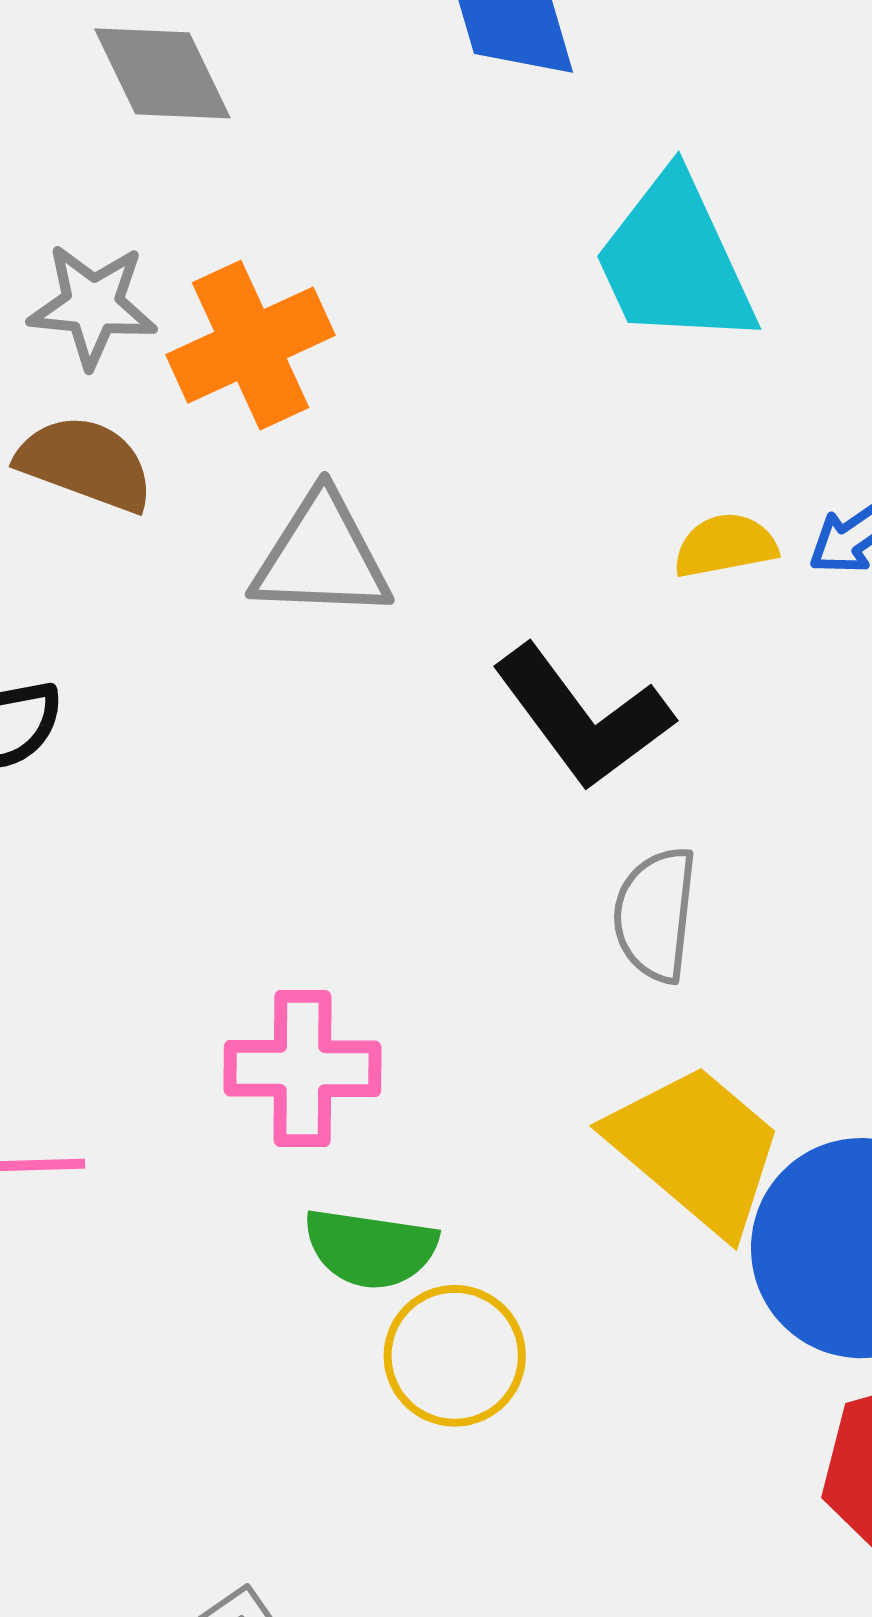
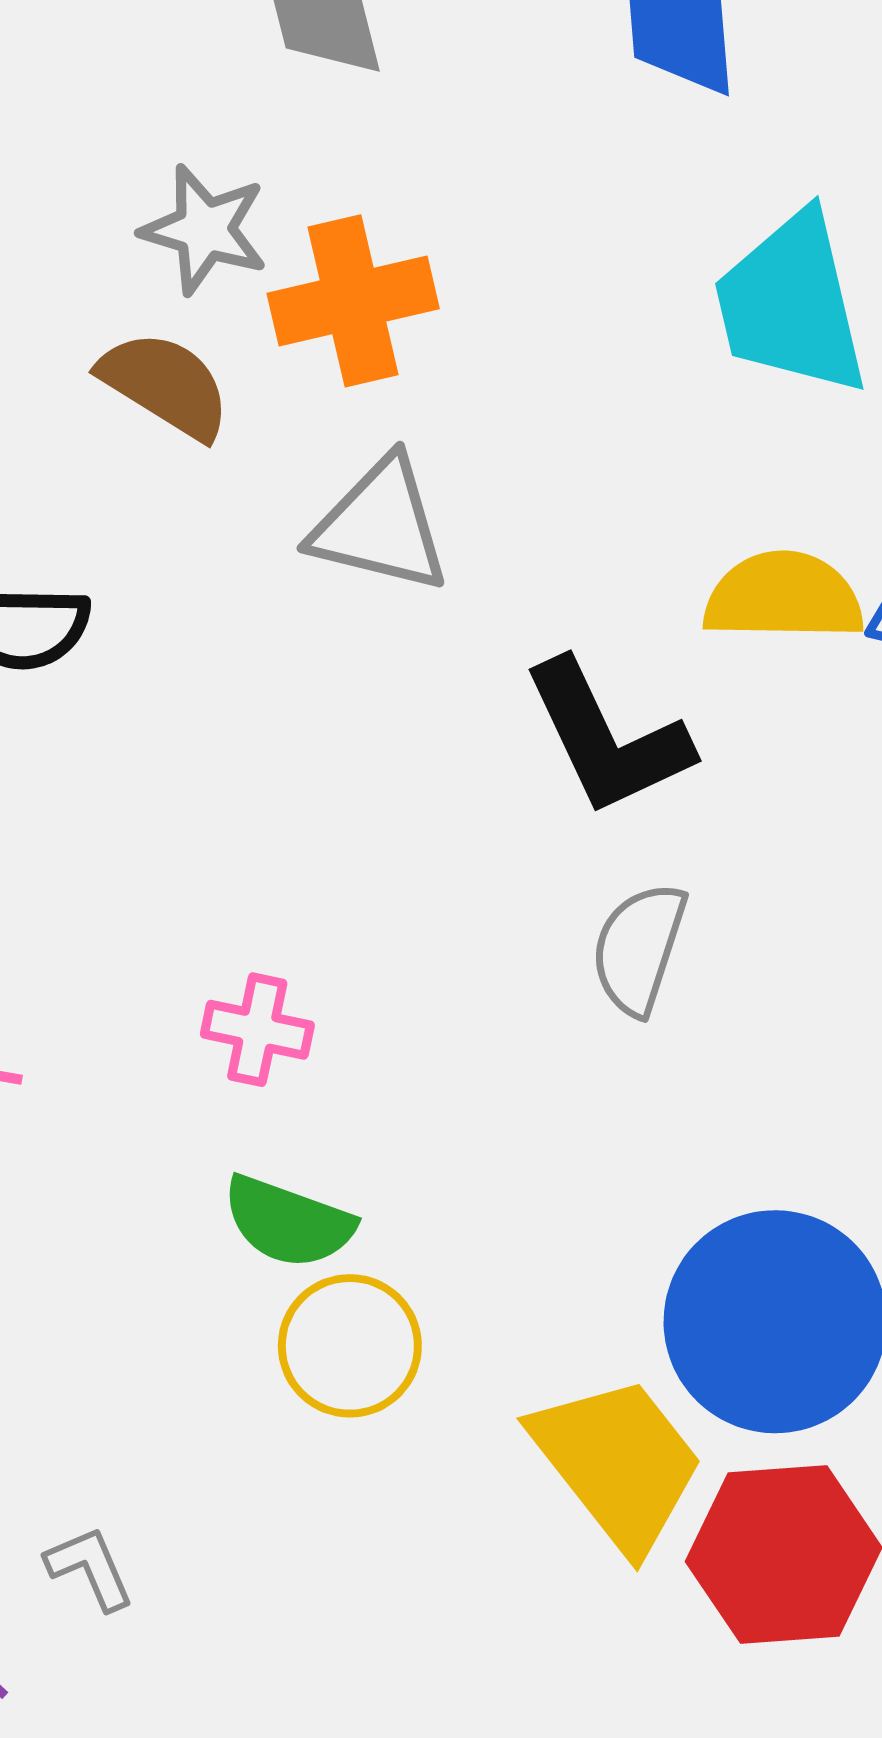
yellow semicircle: (725, 546) -> (783, 597), size x1.5
pink cross: (303, 1069) -> (257, 1030), size x0.7
yellow trapezoid: (696, 1149) -> (618, 1463), moved

